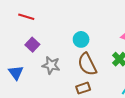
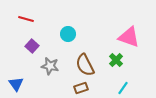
cyan circle: (81, 39) -> (68, 34), moved
blue triangle: (16, 73) -> (16, 84), moved

